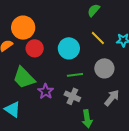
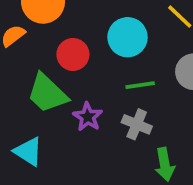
red circle: (35, 48) -> (73, 54), moved

